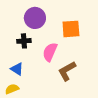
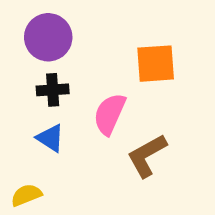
purple circle: (35, 18) -> (48, 37), moved
blue triangle: (17, 69) -> (50, 138), moved

